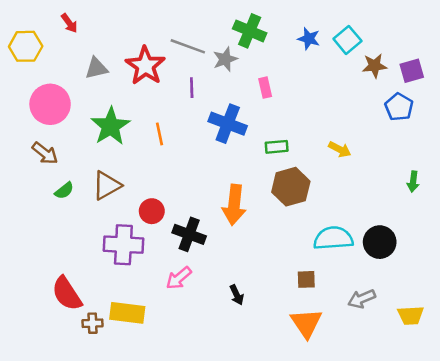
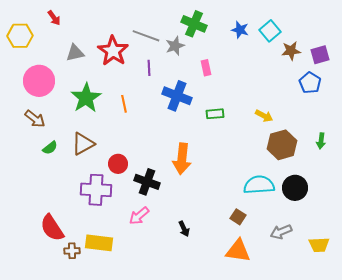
brown hexagon: (291, 187) -> (282, 145), moved
brown square: (306, 279) -> (238, 217), turned 35
orange triangle: (306, 323) -> (238, 251), turned -48

